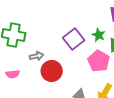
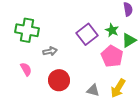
red circle: (52, 71) -> (59, 80), moved
pink semicircle: (13, 74) -> (26, 69), turned -112

